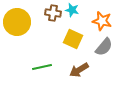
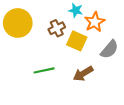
brown cross: (53, 13) -> (57, 28), moved, turned -35
orange star: (102, 21) -> (95, 22), moved, turned 30

